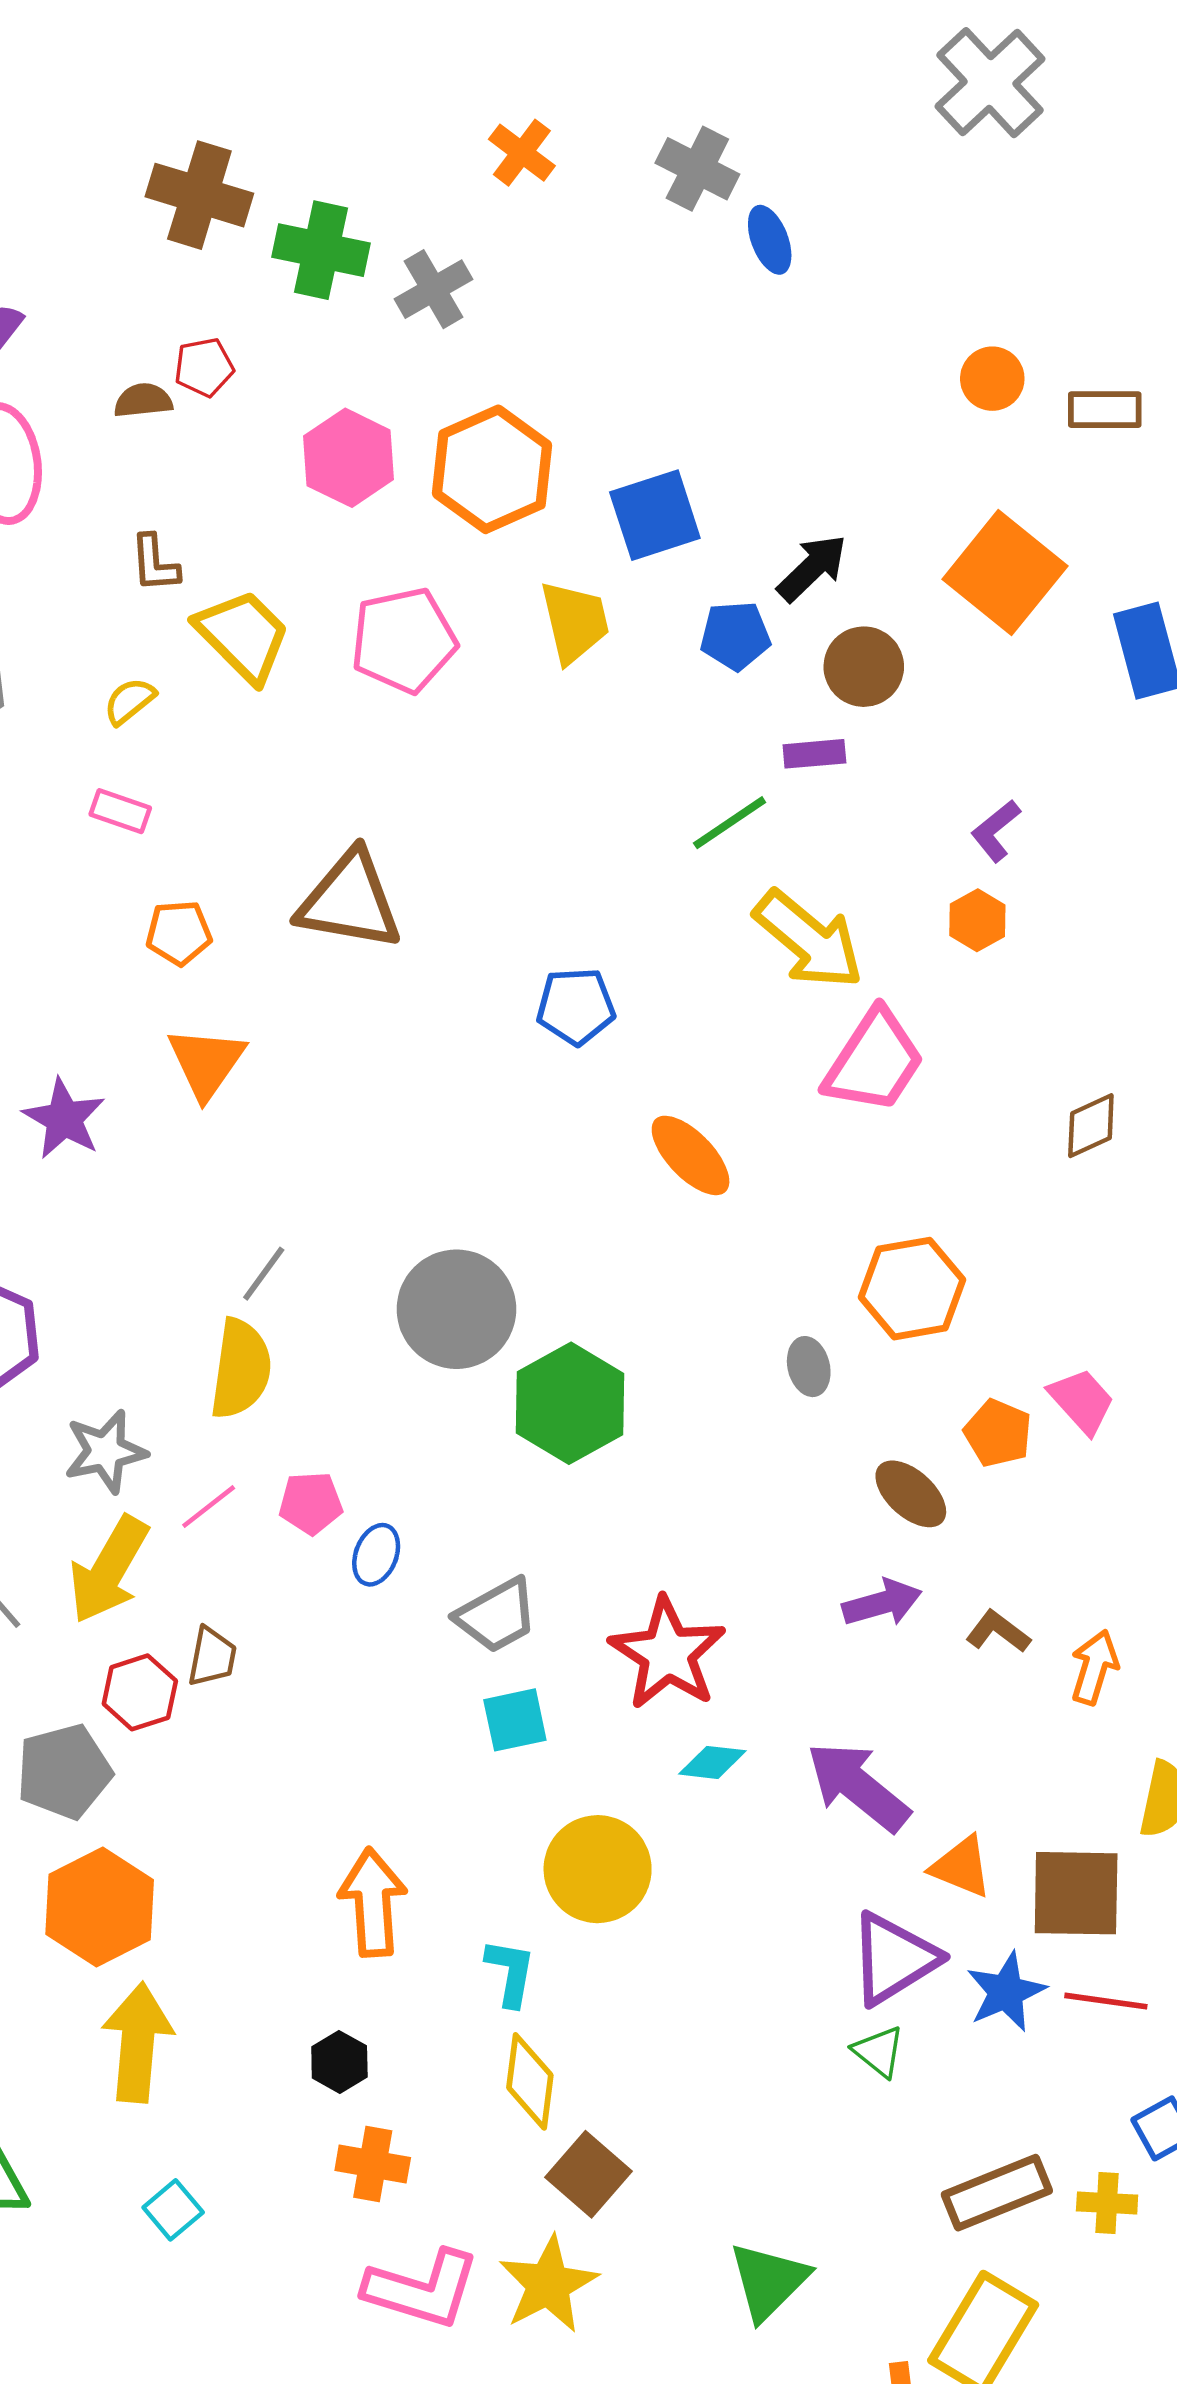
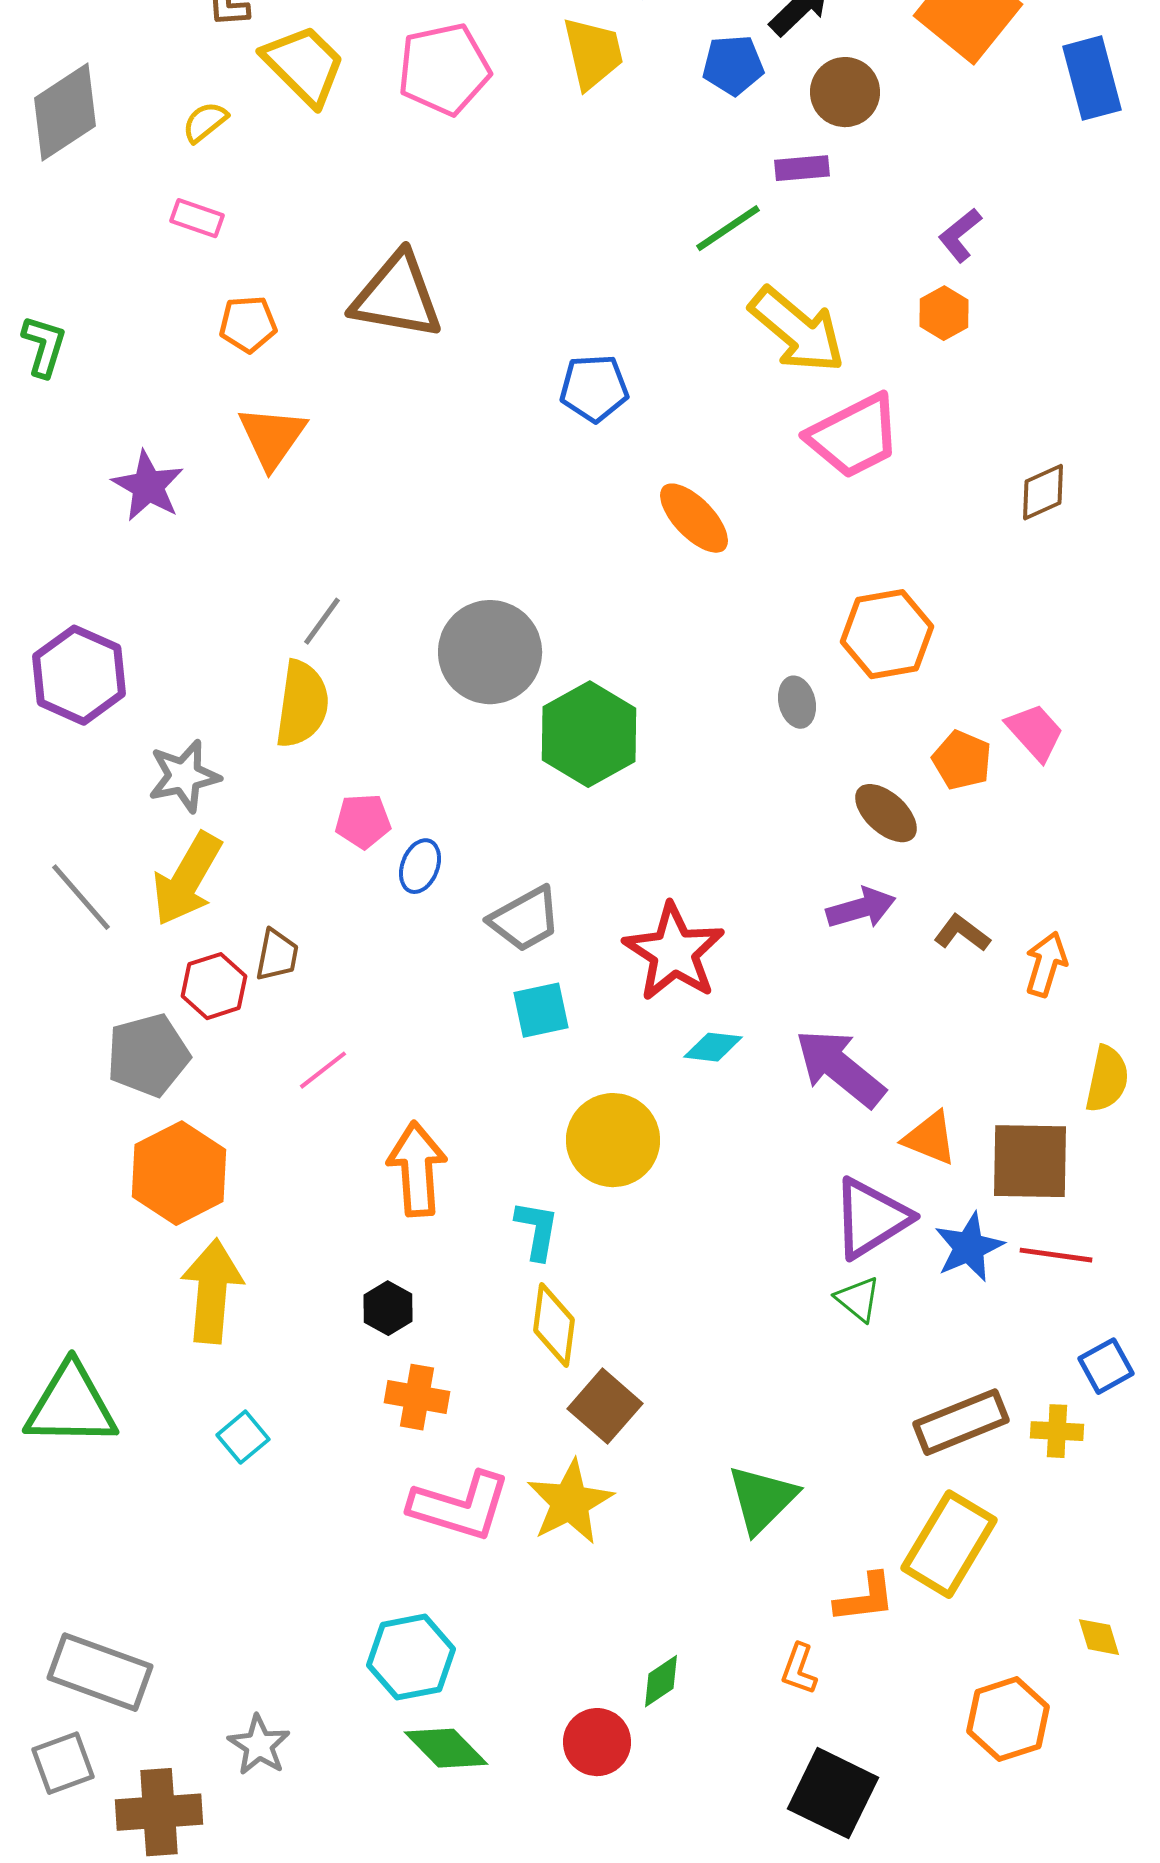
pink trapezoid: (874, 1061) -> (854, 436), turned 30
pink line: (209, 1507) -> (323, 1070), moved

